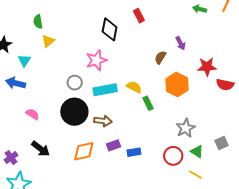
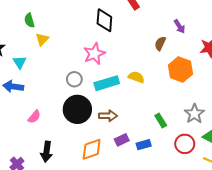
green rectangle: (148, 103) -> (161, 121), moved
pink semicircle: (32, 114) -> (34, 117), turned 104
black arrow: (41, 149) -> (47, 152), turned 66

